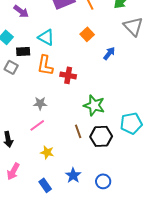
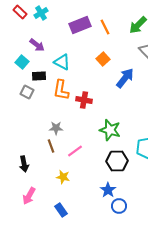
purple arrow: (21, 11) -> (37, 45), moved
blue arrow: (109, 53) -> (125, 78), size x1.5
pink line: (37, 125) -> (75, 151), moved
brown line: (78, 131) -> (51, 146), moved
blue star: (73, 175) -> (108, 190), moved

